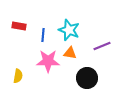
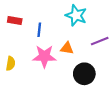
cyan star: (69, 30) -> (76, 15), moved
yellow semicircle: (18, 76) -> (11, 64), moved

